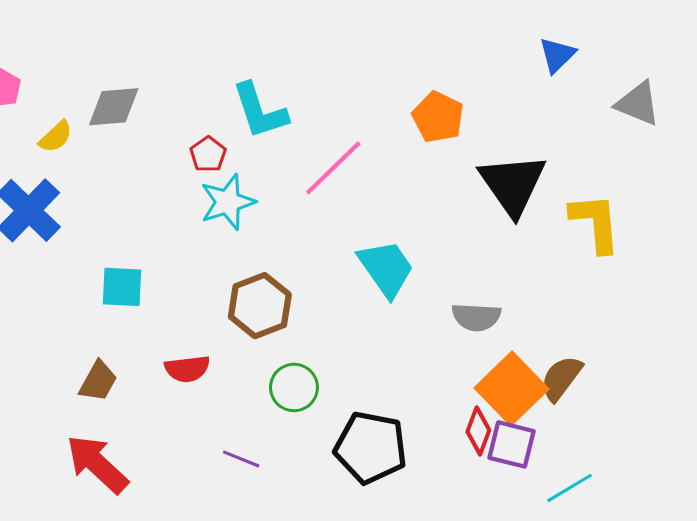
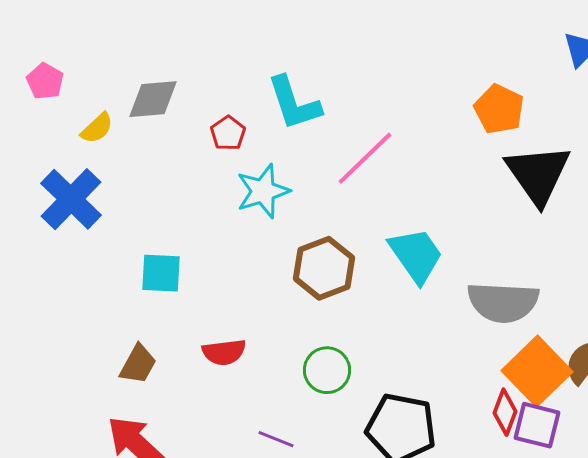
orange pentagon: (438, 117) -> (499, 109), moved
red pentagon: (208, 154) -> (228, 133), moved
brown hexagon: (260, 306) -> (324, 268), moved
gray semicircle: (476, 317) -> (503, 302), size x1.5

